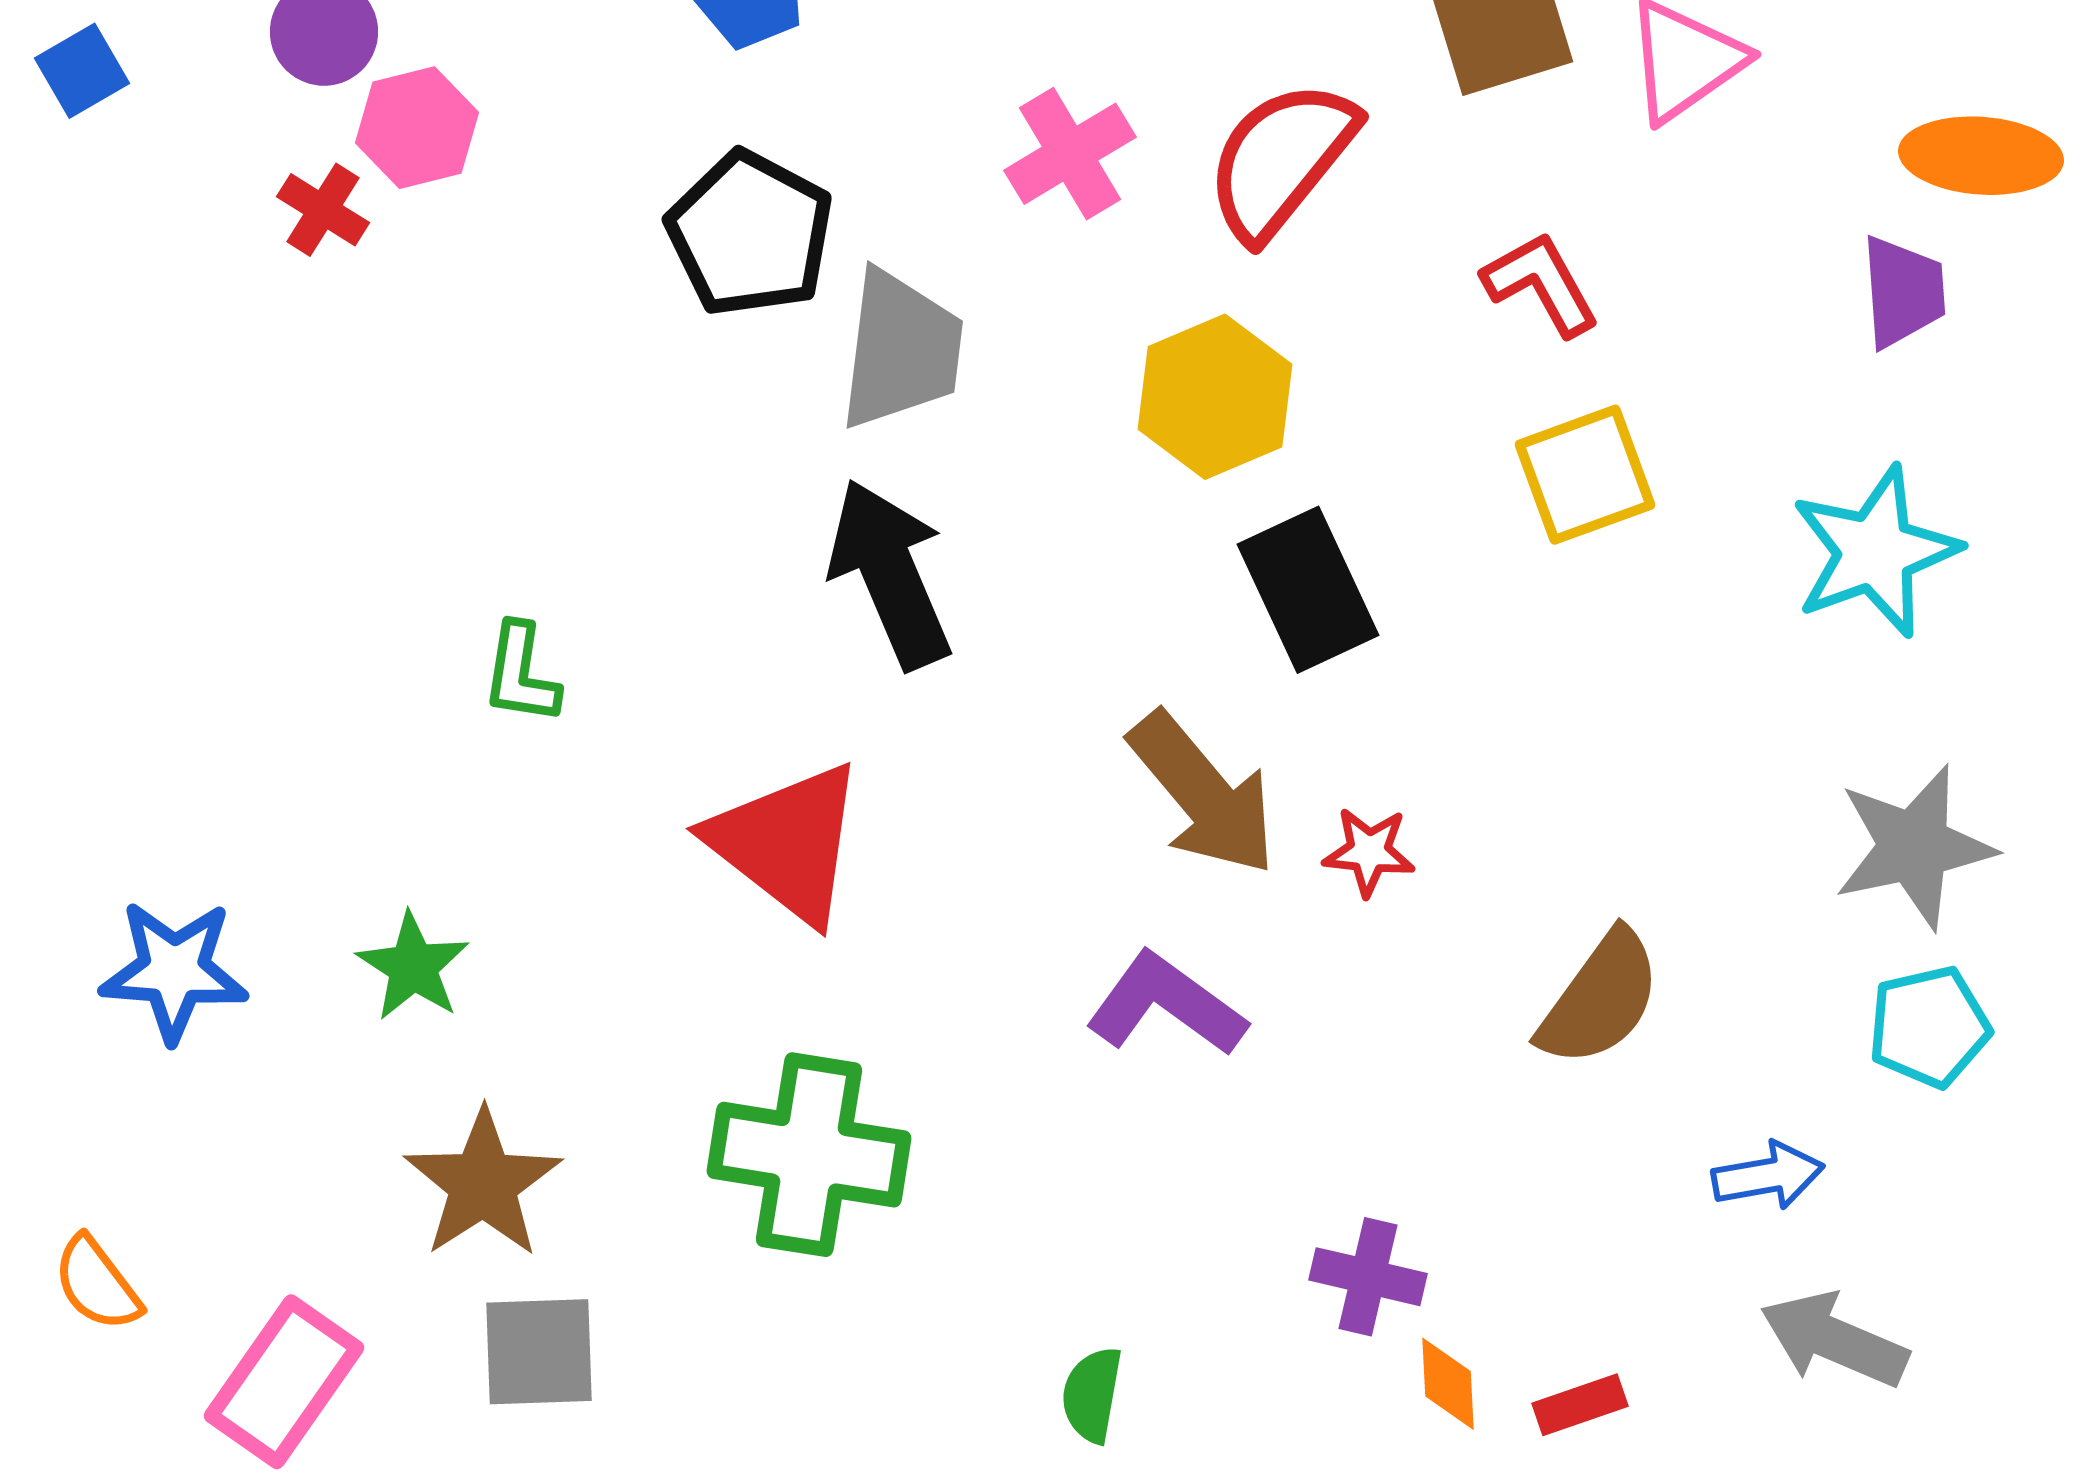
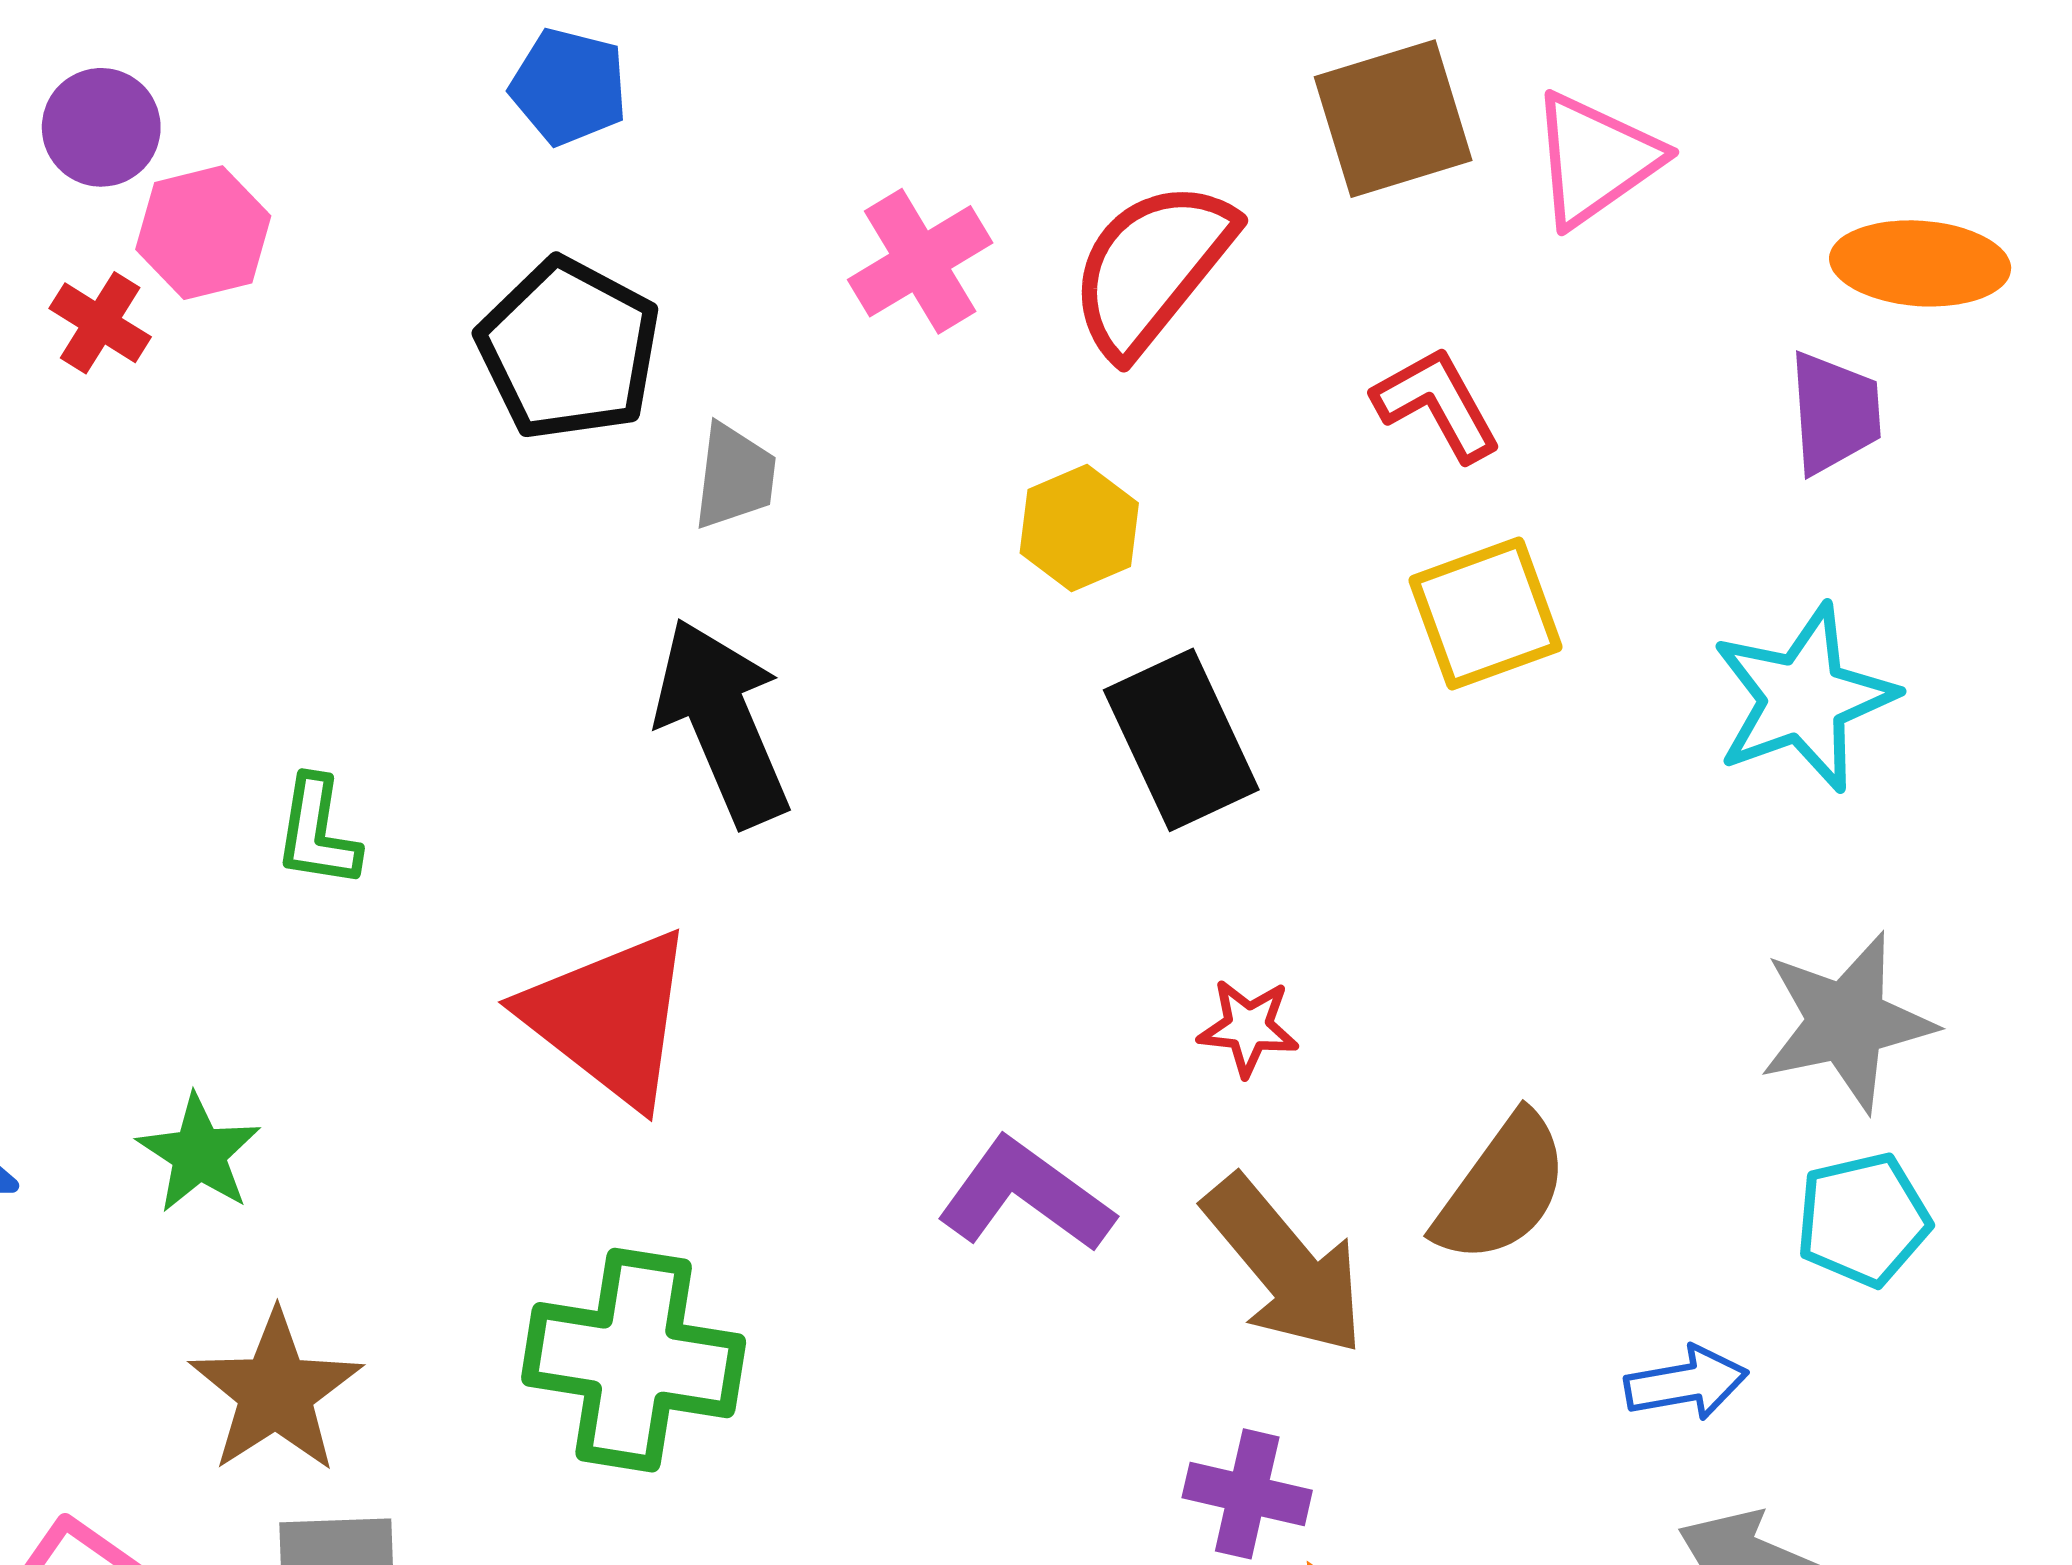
gray trapezoid: (901, 350) -> (735, 476), size x0.6
yellow hexagon: (1215, 397) -> (1079, 528), size x0.7
brown arrow: (1203, 794) -> (1285, 1266), moved

